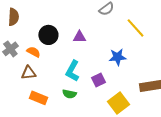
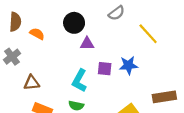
black circle: (48, 35) -> (74, 23), moved
orange semicircle: (33, 52) -> (37, 34), moved
purple square: (98, 80) -> (105, 69), moved, turned 32

